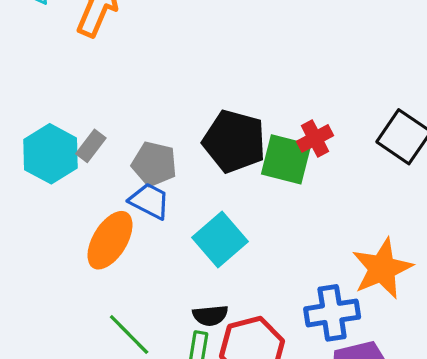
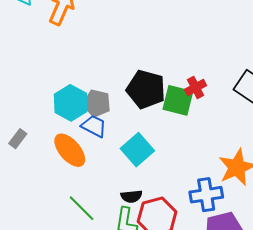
gray rectangle: (91, 146) -> (18, 139), moved
cyan hexagon: (50, 154) -> (71, 103), moved
orange ellipse: (110, 240) -> (70, 150), turned -72

